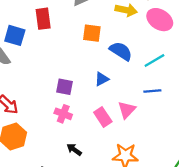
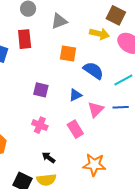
purple square: (65, 87) -> (41, 90), moved
pink triangle: (127, 110) -> (96, 109), moved

